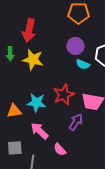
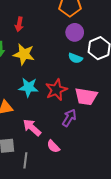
red arrow: (29, 30) -> (19, 24), size x0.6
purple circle: (75, 46) -> (75, 32), moved
cyan star: (36, 103) -> (28, 87), moved

